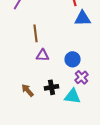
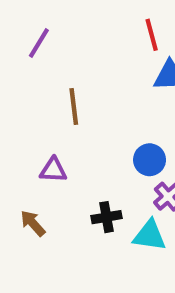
purple triangle: (43, 55) -> (53, 170), moved
brown arrow: (28, 90) -> (33, 223), moved

